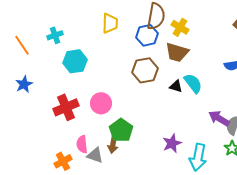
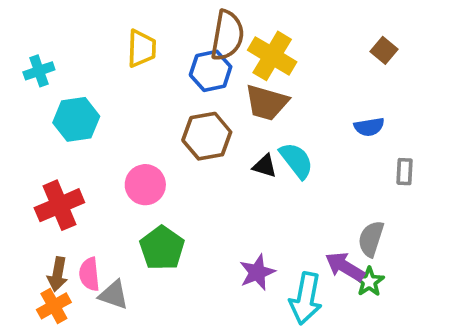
yellow cross: (180, 27) -> (272, 56), size x1.4
pink circle: (101, 103) -> (145, 185), moved
purple arrow: (219, 118) -> (345, 267), moved
brown arrow: (113, 144) -> (58, 274), moved

